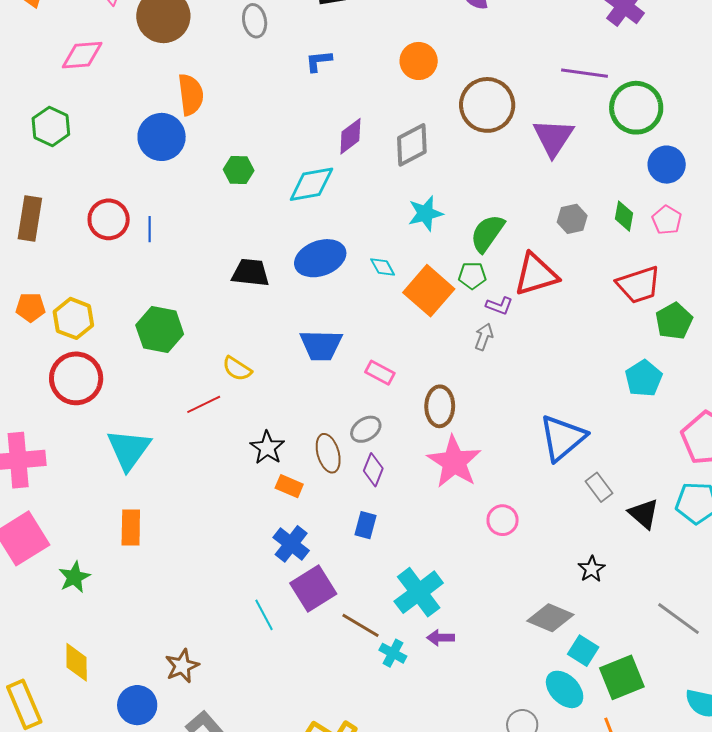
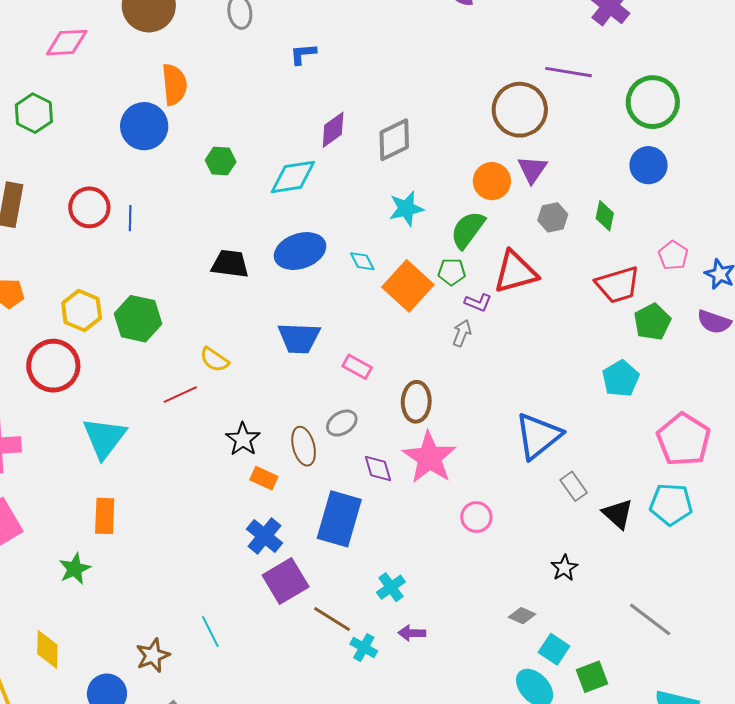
orange circle: (419, 61) -> (492, 181), moved
brown circle: (487, 105) -> (520, 110), moved
green circle: (636, 108) -> (653, 102), moved
purple triangle: (553, 137) -> (532, 169), moved, size x0.7
pink pentagon: (667, 220) -> (673, 255), moved
yellow hexagon: (73, 318) -> (82, 310), moved
purple diamond: (373, 470) -> (378, 468), moved, turned -40
blue rectangle: (365, 525) -> (339, 519), size x2.0
green star: (74, 577) -> (75, 569), moved
cyan cross: (419, 592) -> (391, 587), size x0.6
cyan line: (264, 615) -> (210, 632), moved
gray diamond: (550, 618) -> (522, 616), size x0.6
green square: (622, 677) -> (592, 677), size x0.7

